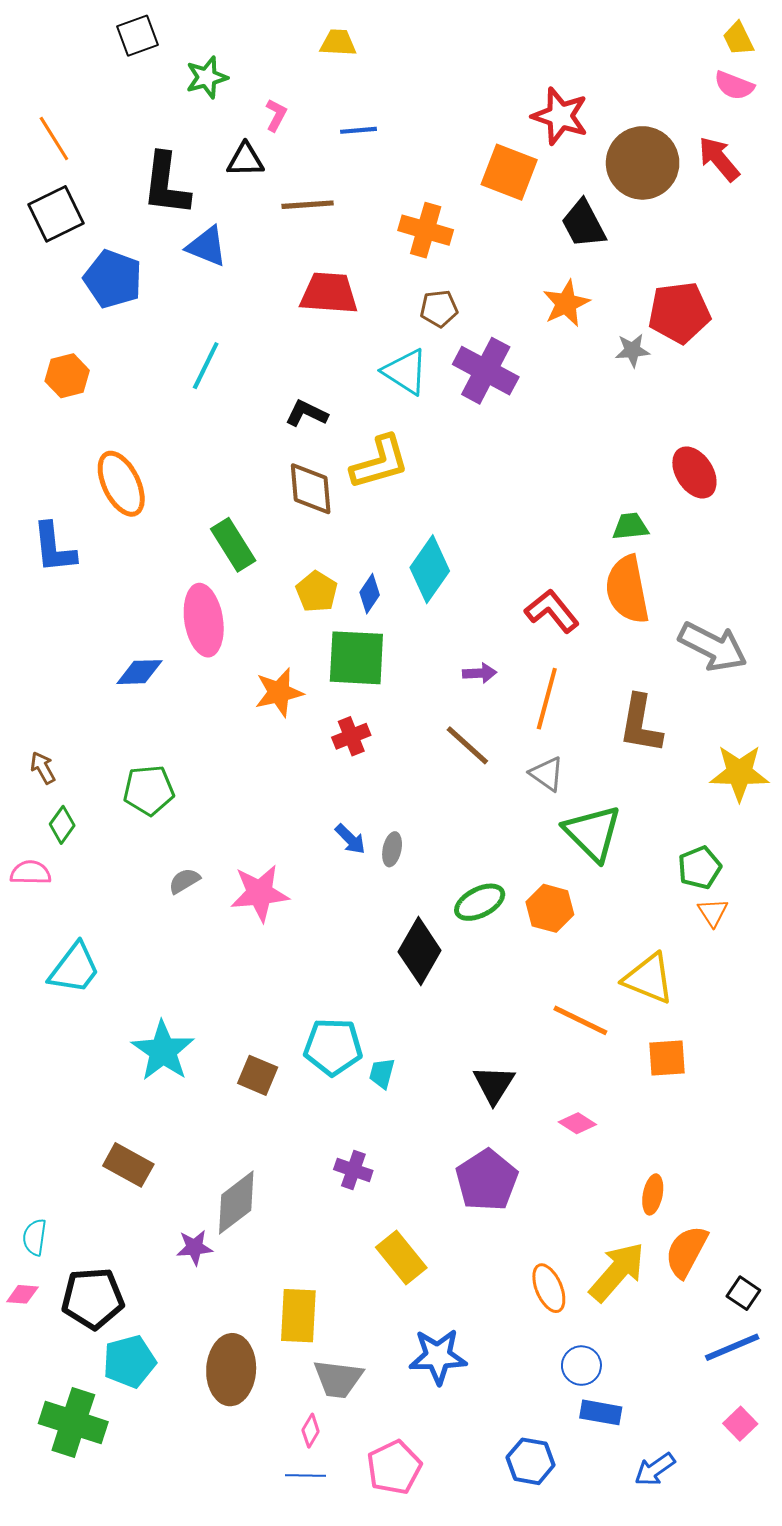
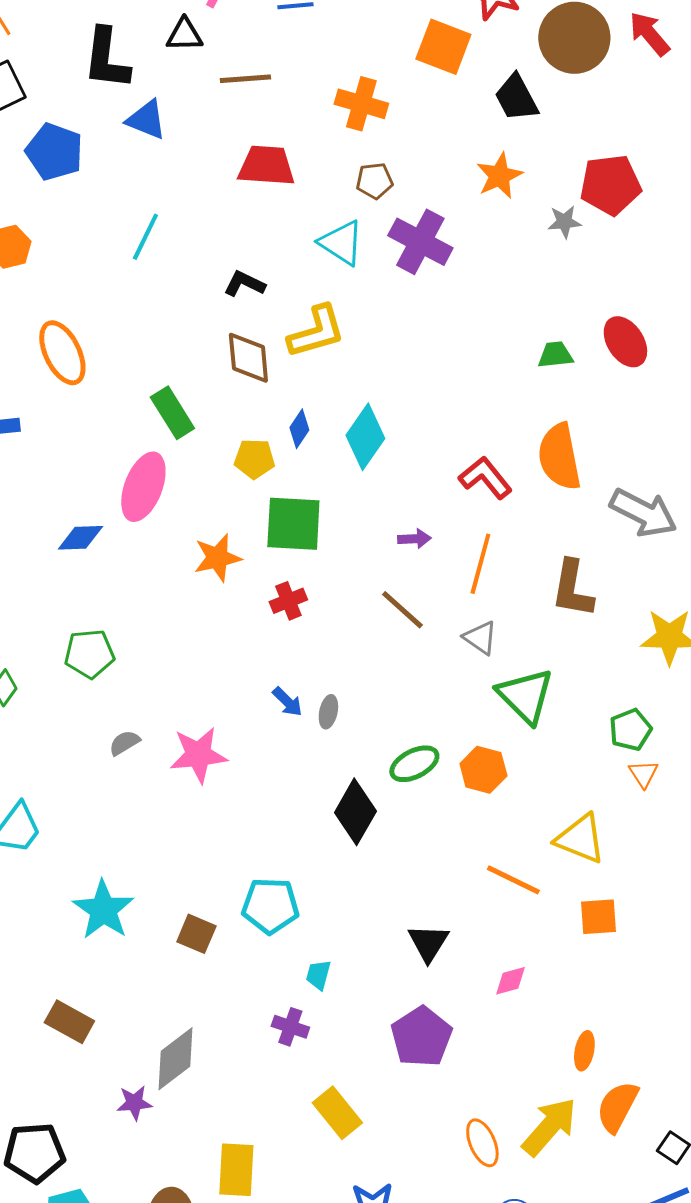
green trapezoid: (630, 526) -> (555, 355), moved
yellow pentagon: (317, 592) -> (254, 459), turned -30
blue diamond: (370, 594) -> (299, 429), moved
pink ellipse: (204, 620) -> (143, 487), turned 30
cyan trapezoid: (382, 1073) -> (318, 975), moved
pink diamond: (577, 1123) -> (510, 981), turned -48

